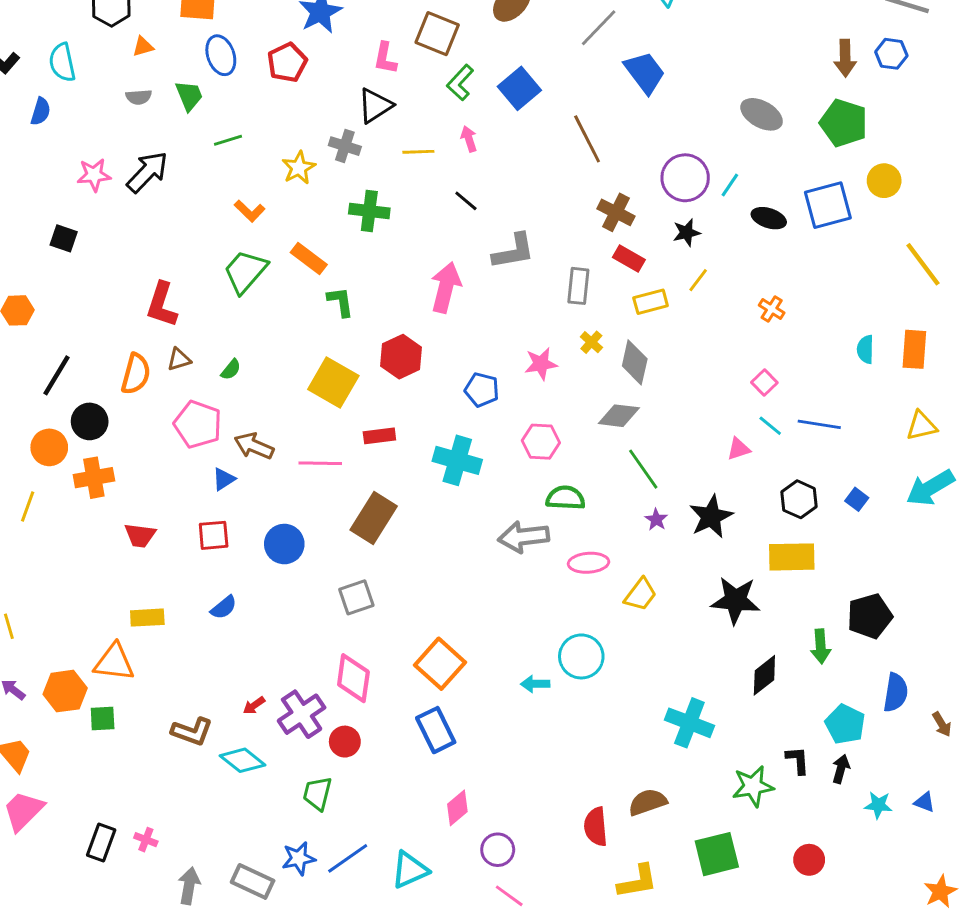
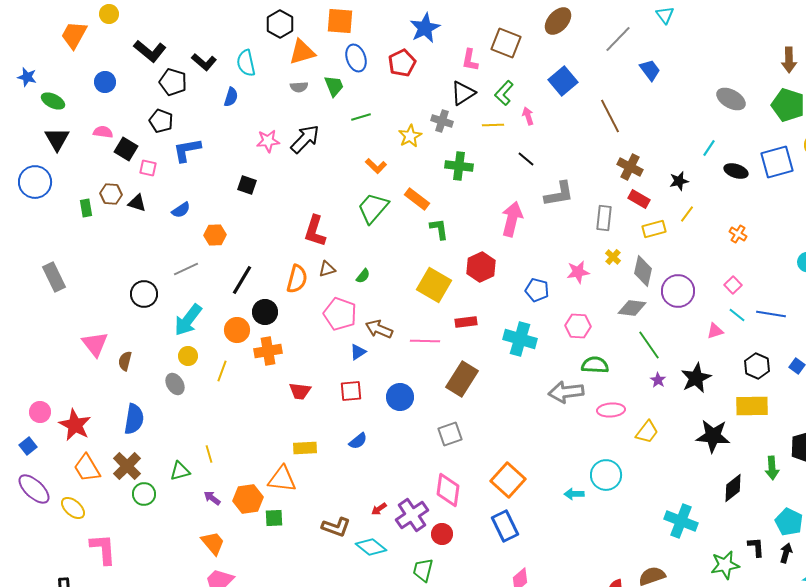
orange triangle: (143, 47) -> (302, 52), size x1.8
blue trapezoid: (645, 73) -> (650, 70), size x0.7
green L-shape: (460, 83) -> (504, 93), moved
purple circle: (685, 178) -> (678, 291), moved

